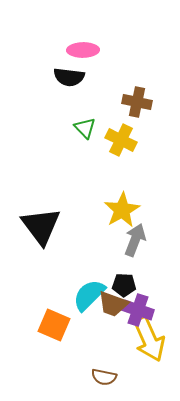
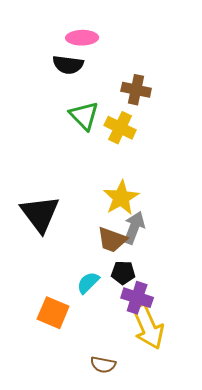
green triangle: (85, 128) -> (84, 116), size x1.4
cyan semicircle: (89, 295) -> (88, 283), size x0.7
brown trapezoid: (113, 304) -> (112, 240), moved

